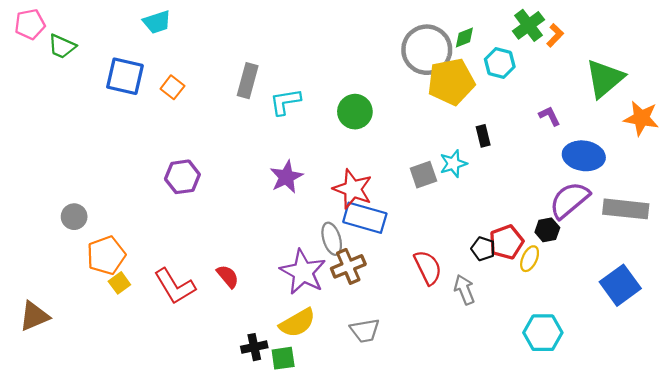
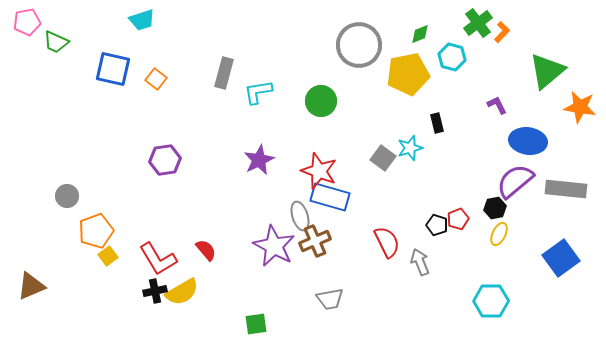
gray circle: (427, 50) -> (359, 45), moved
gray square: (423, 175) -> (383, 158), turned -35
red pentagon: (506, 242) -> (458, 219), size x0.7
yellow ellipse: (530, 259) -> (499, 234), moved
yellow semicircle: (297, 323) -> (182, 292), moved
black cross: (254, 347) -> (155, 291), moved

